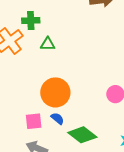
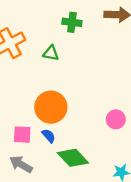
green cross: (31, 20) -> (72, 22), moved

